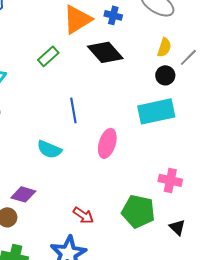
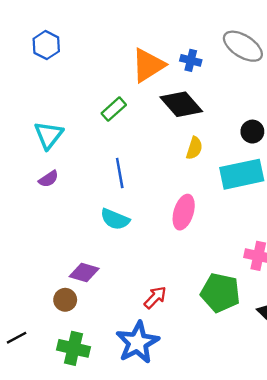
yellow semicircle: (164, 47) -> (194, 148), moved
blue line: (73, 110) -> (120, 173), moved
red arrow: (83, 215) -> (155, 297), turned -80

